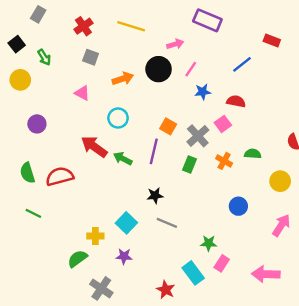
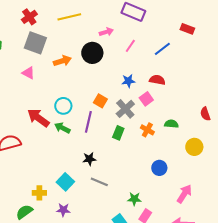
yellow line: (131, 26) -> (69, 17), turned -30
gray square: (91, 57) -> (35, 43), size x1.6
pink line: (191, 69) -> (130, 46), moved
blue star: (203, 92) -> (128, 81), moved
cyan circle: (118, 118) -> (63, 106), moved
pink arrow: (281, 225) -> (184, 194), moved

